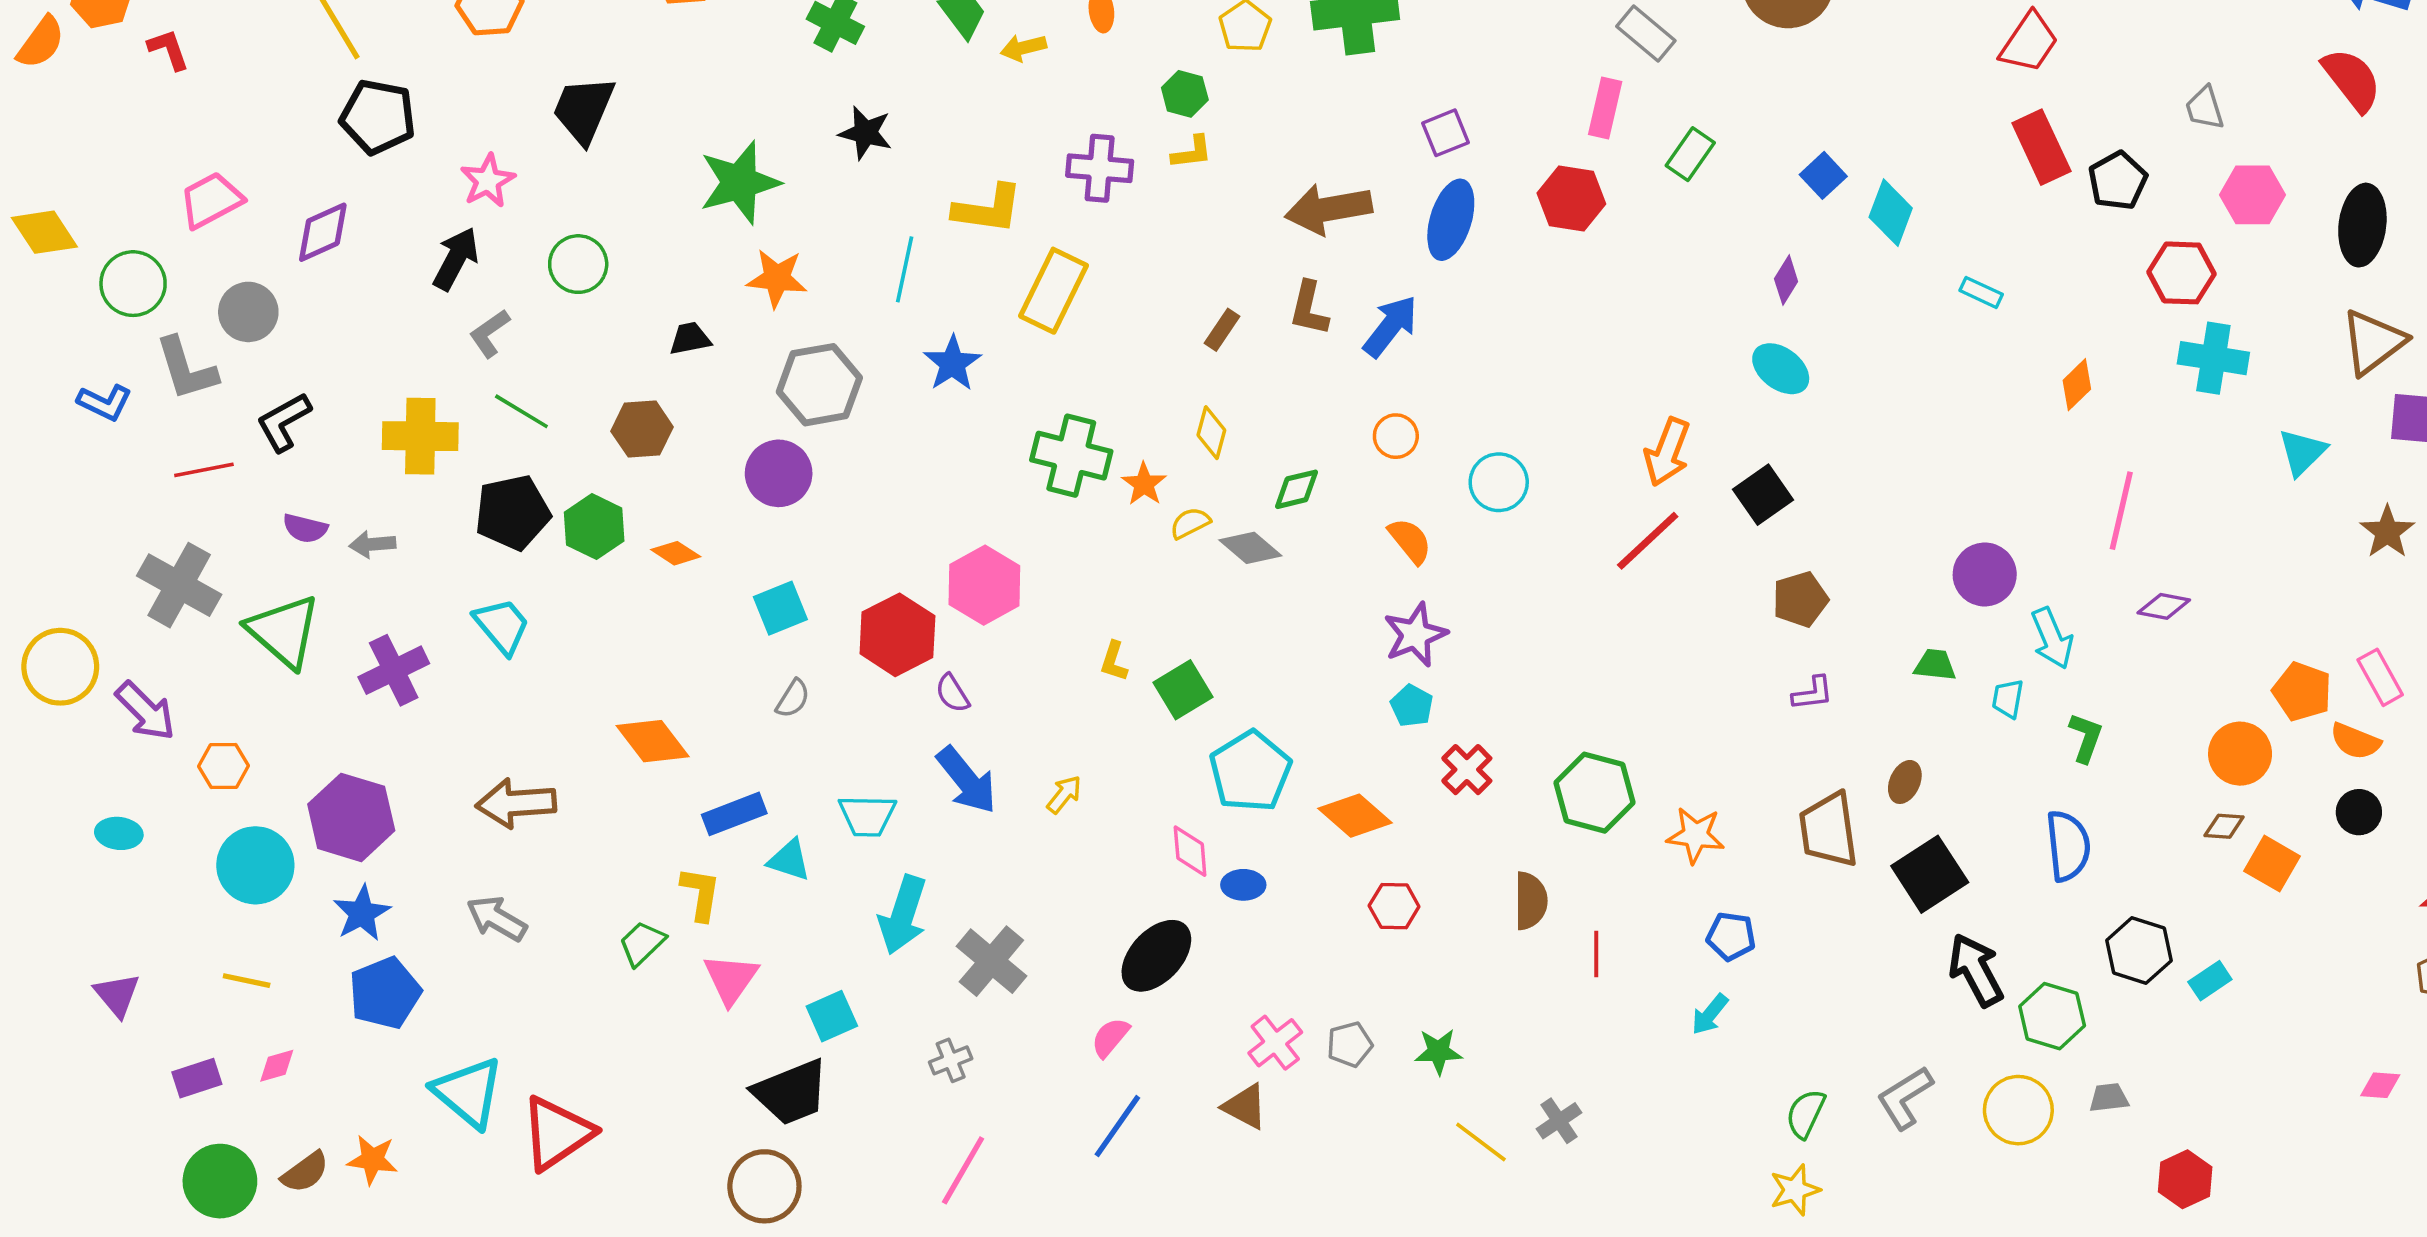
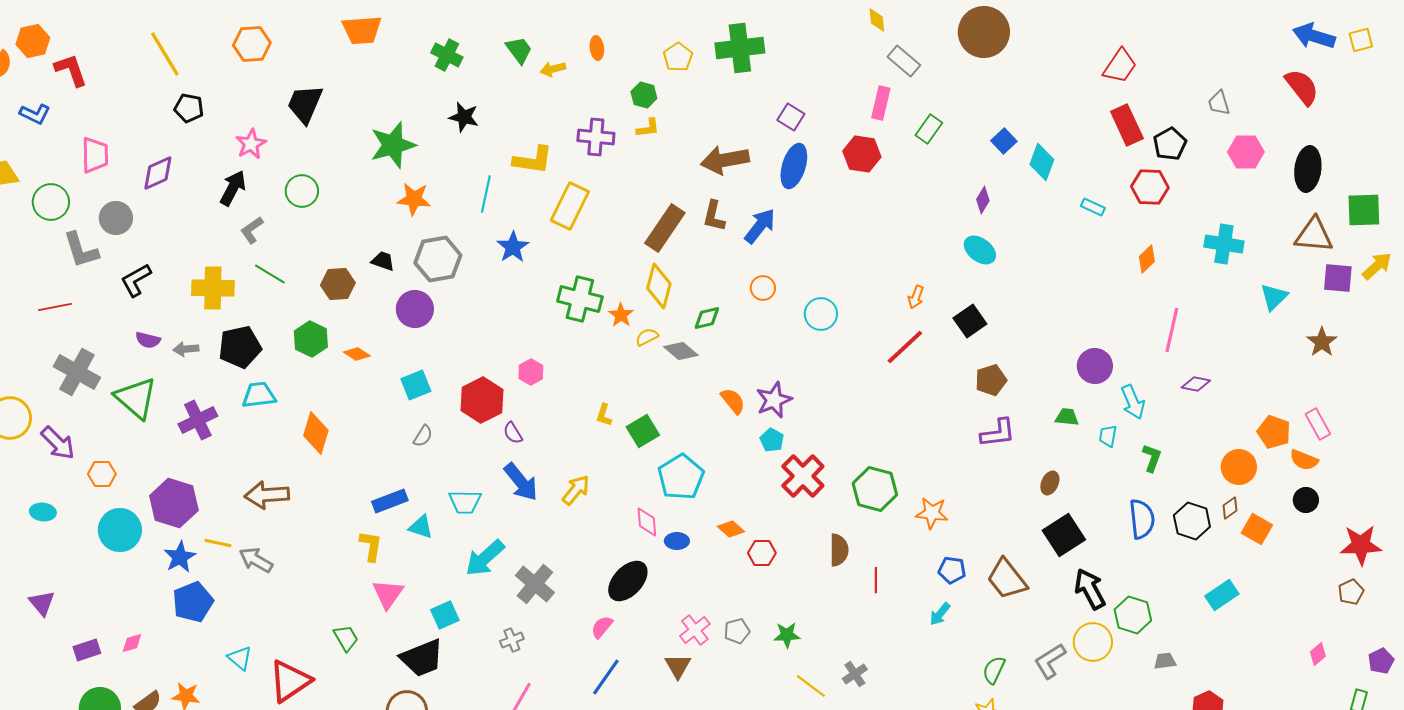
red L-shape: (168, 49) -> (71, 70), size x1.4
black pentagon: (378, 117) -> (189, 108), size x0.7
purple square: (1445, 133) -> (791, 117), turned -36
pink trapezoid: (211, 200) -> (95, 155), turned 117
red hexagon: (2182, 273) -> (1150, 187), moved
brown rectangle: (1222, 330) -> (665, 228), size x2.0
black trapezoid: (690, 339) -> (383, 261), moved, turned 30
brown triangle: (2373, 342) -> (1314, 235), turned 42
blue L-shape: (105, 402) -> (35, 114), moved
yellow diamond: (1211, 433) -> (659, 286), size x1.5
orange arrow: (1667, 452) -> (916, 297), size x0.6
red line: (204, 470) -> (55, 307), moved
black pentagon: (513, 512) -> (240, 347), moved
orange semicircle: (1410, 541) -> (733, 401), moved
pink hexagon: (984, 585) -> (531, 372), size x0.6
cyan trapezoid: (502, 626) -> (259, 395), turned -57
purple L-shape: (1813, 693) -> (998, 433), size x1.5
orange diamond: (653, 741) -> (316, 433), moved, turned 54
red cross: (1467, 770) -> (803, 476), size x1.5
yellow arrow: (1064, 794) -> (576, 490), size x1.4
orange diamond: (1355, 816) -> (731, 529), moved, size x0.7
brown diamond: (2224, 826) -> (1230, 508), turned -40
brown trapezoid: (1829, 830) -> (1007, 579), moved, turned -30
cyan arrow: (903, 915) -> (485, 558), turned 30
green trapezoid: (642, 943) -> (346, 638), moved, turned 104
black hexagon: (2139, 950) -> (1192, 521), moved
yellow line: (247, 981) -> (218, 543), moved
cyan rectangle: (2210, 981) -> (1222, 595), size x1.4
pink diamond: (2380, 1085) -> (1318, 654), turned -45
cyan triangle: (468, 1092) -> (240, 658), size x0.6
brown triangle: (1245, 1107) -> (678, 666), turned 32
yellow circle: (2018, 1110) -> (1093, 642), moved

